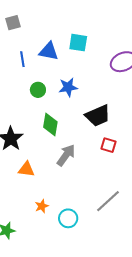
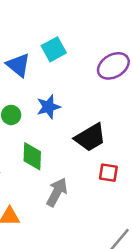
cyan square: (78, 43) -> (54, 49), turned -30
blue triangle: (49, 51) -> (18, 65), turned 35

